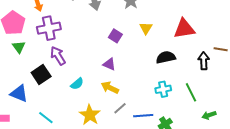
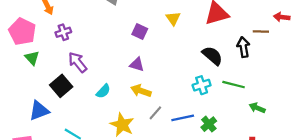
purple cross: (49, 28) -> (63, 32), size x0.6
black semicircle: (166, 57) -> (212, 56), moved, turned 60
green line: (191, 92) -> (234, 85), turned -42
blue triangle: (19, 94) -> (39, 111), turned -36
green arrow: (209, 115) -> (257, 108), turned 48

